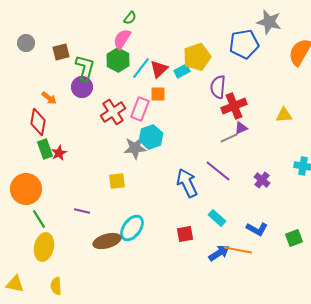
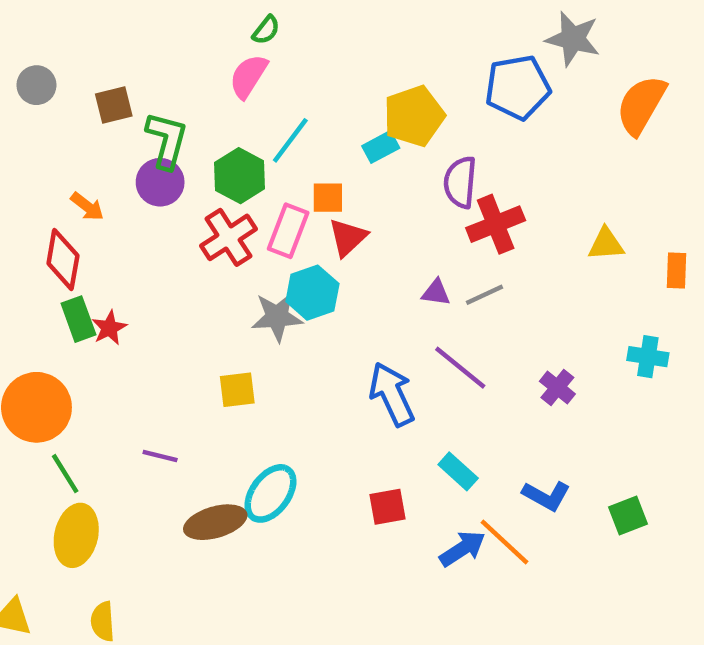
green hexagon: (118, 60) -> (240, 176), moved
red triangle: (159, 69) -> (348, 237), moved
purple triangle: (241, 128) -> (436, 293), moved, turned 32
orange line: (238, 250) -> (504, 542), turned 32

